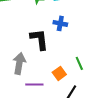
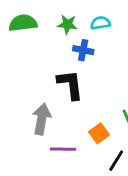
blue cross: (60, 23) -> (83, 50), moved

